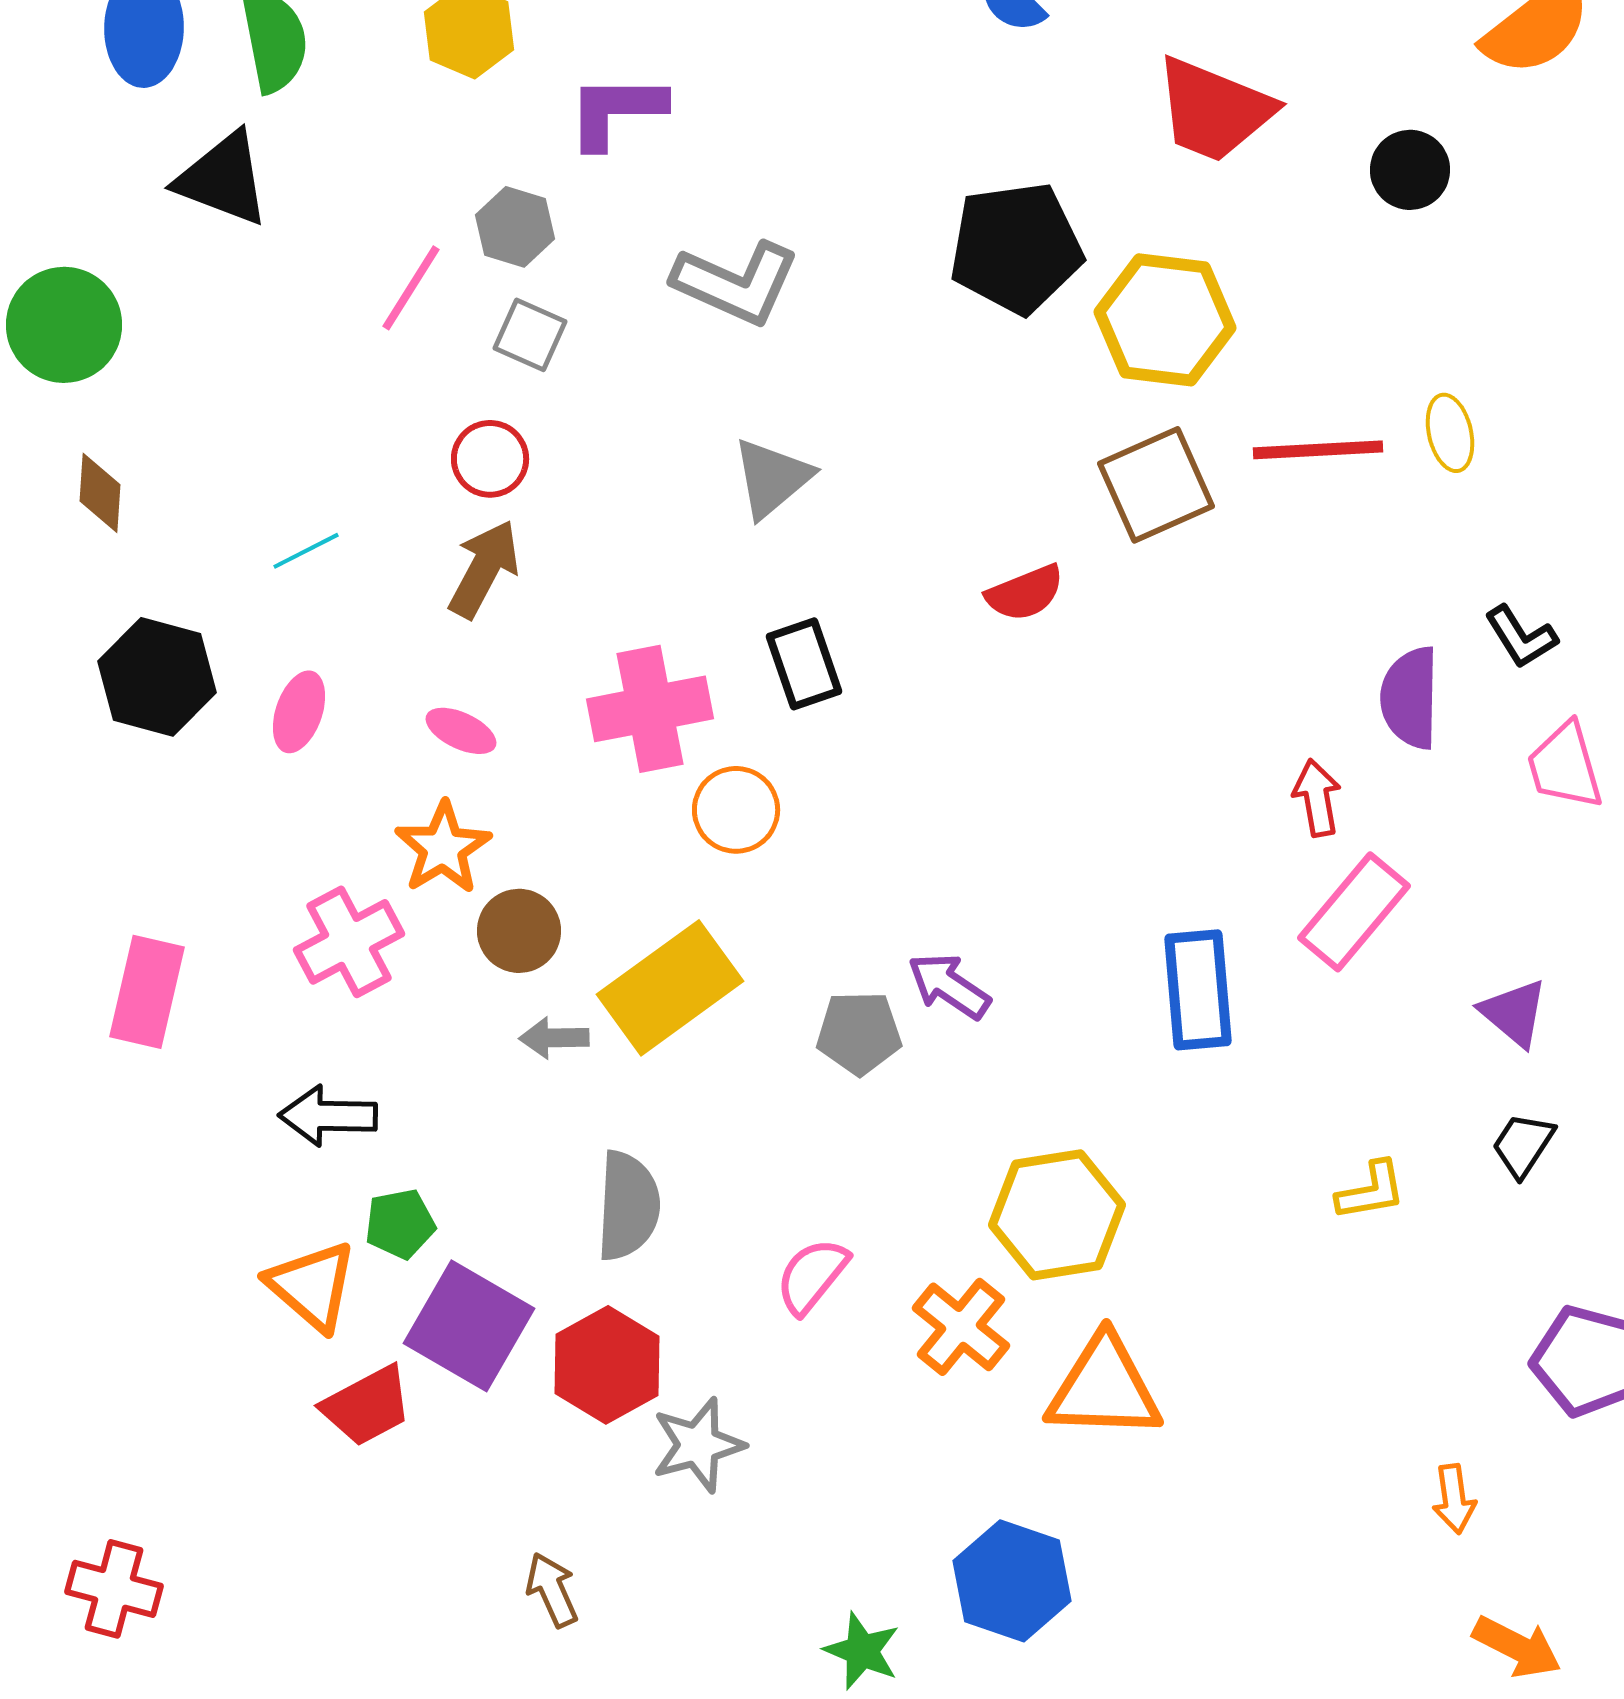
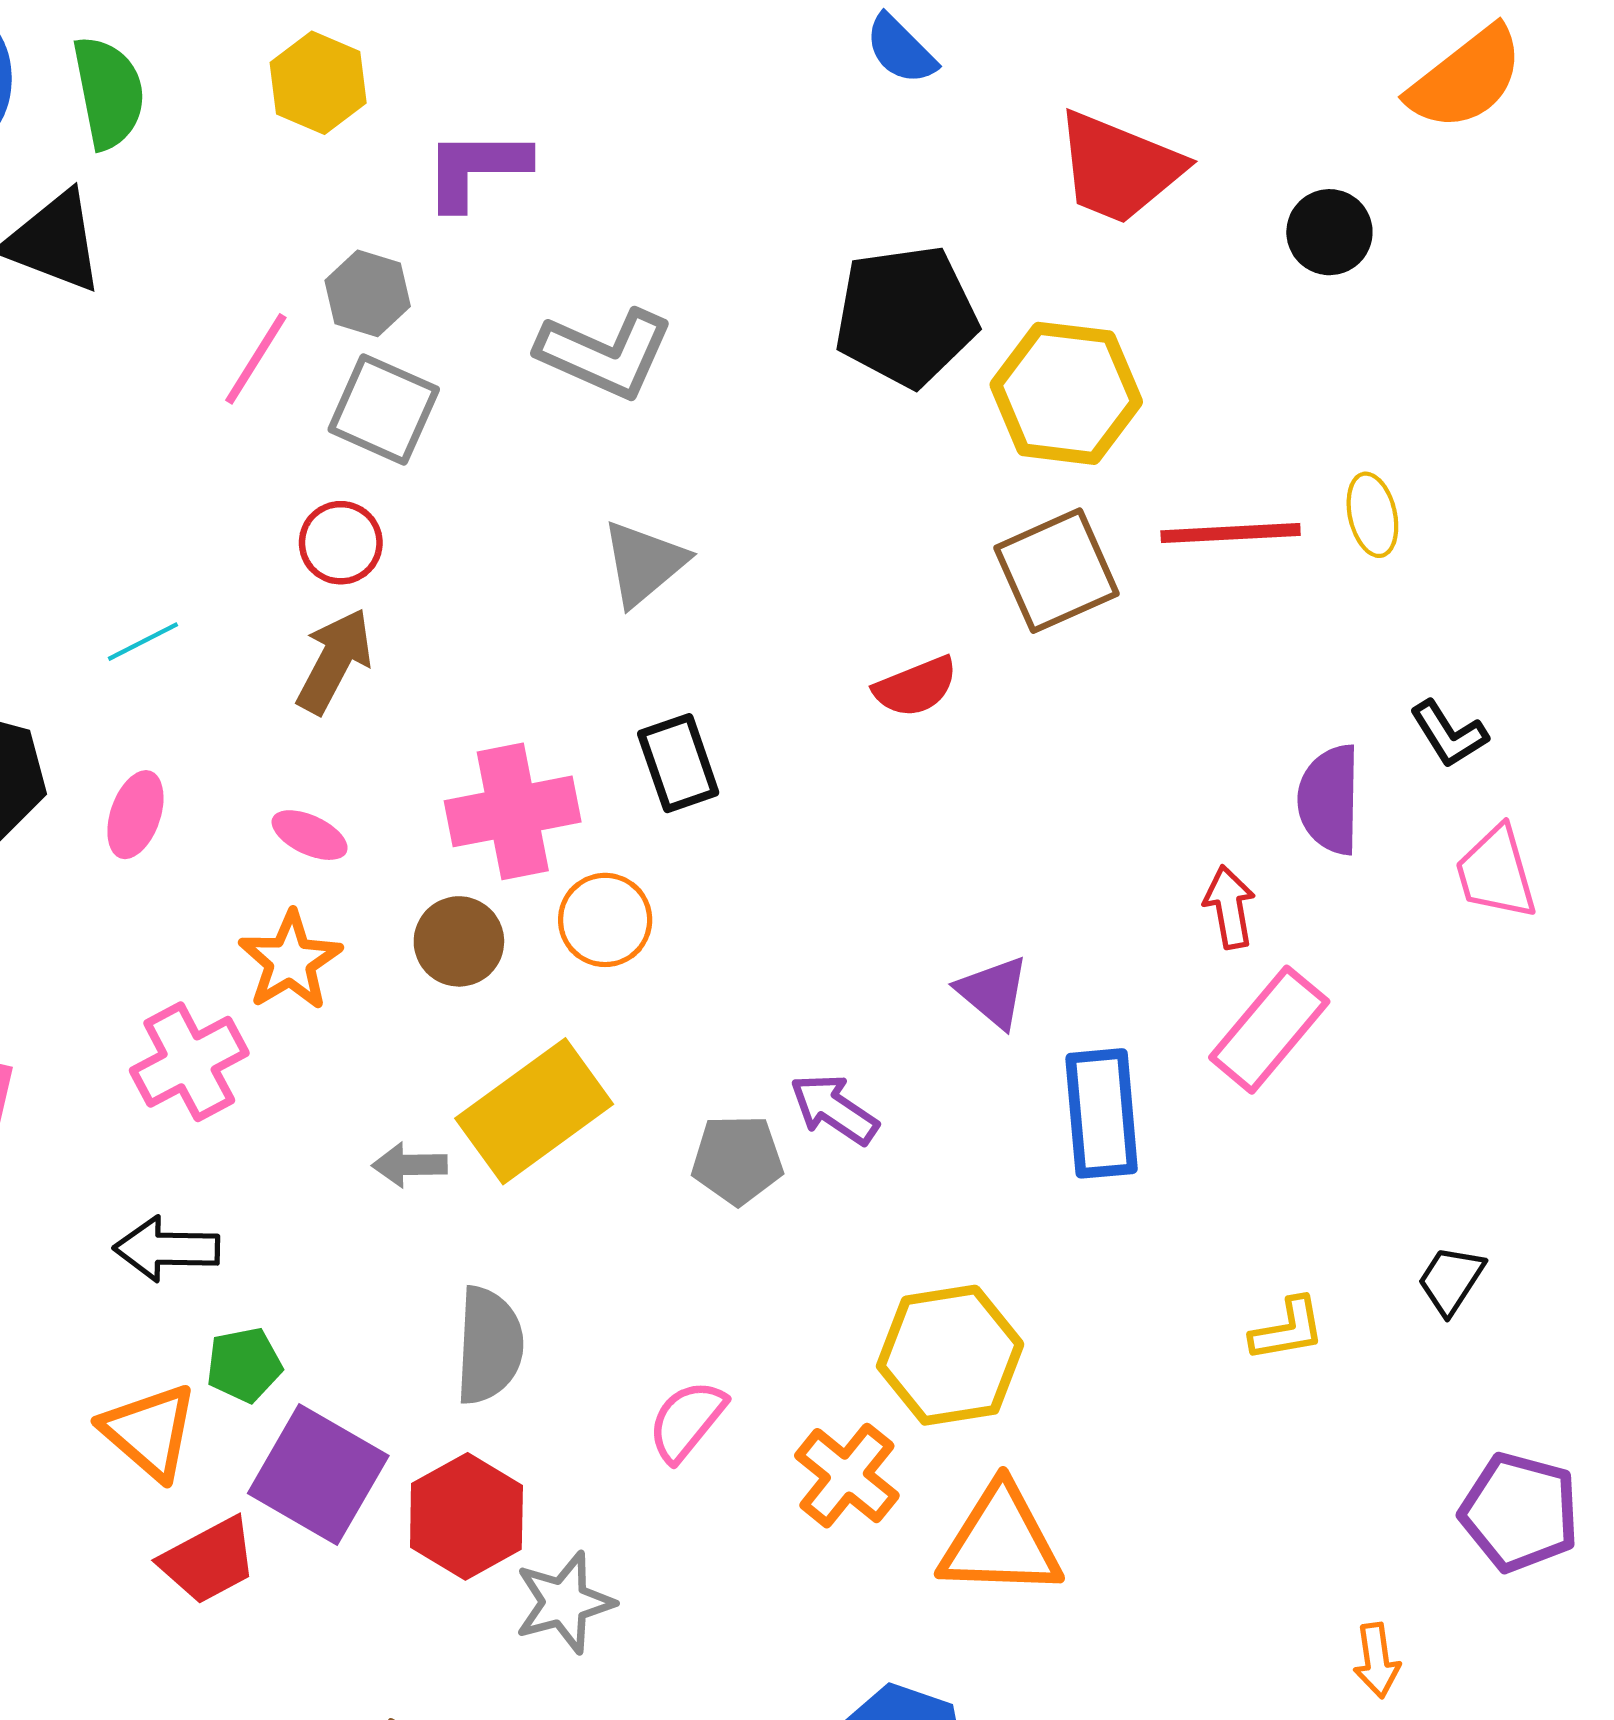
gray square: (530, 335) -> (384, 409), size x1.4
brown circle: (519, 931) -> (459, 941), moved
purple triangle: (1514, 1013) -> (993, 992), moved

